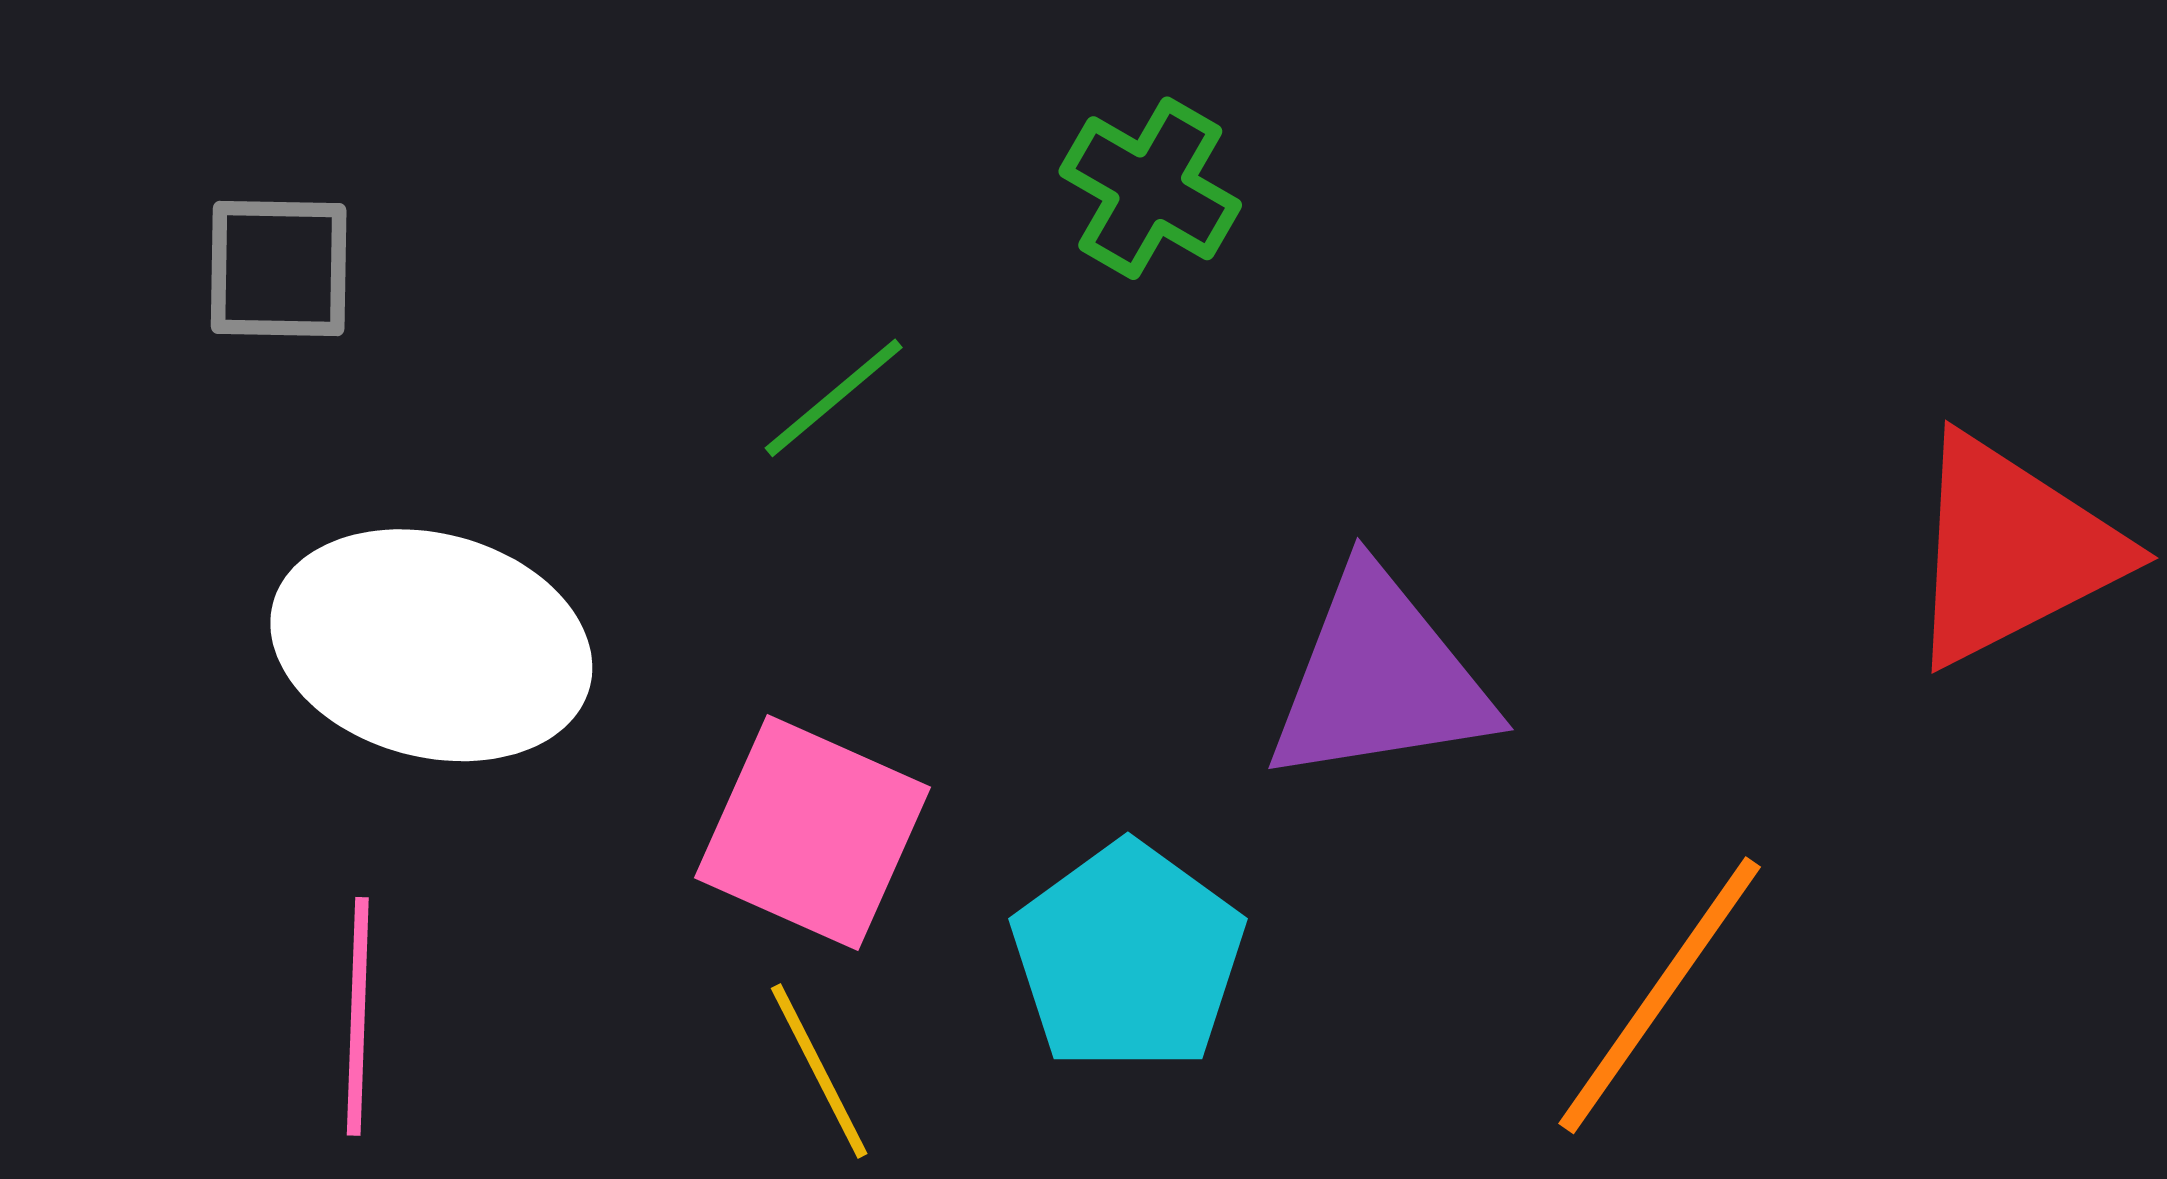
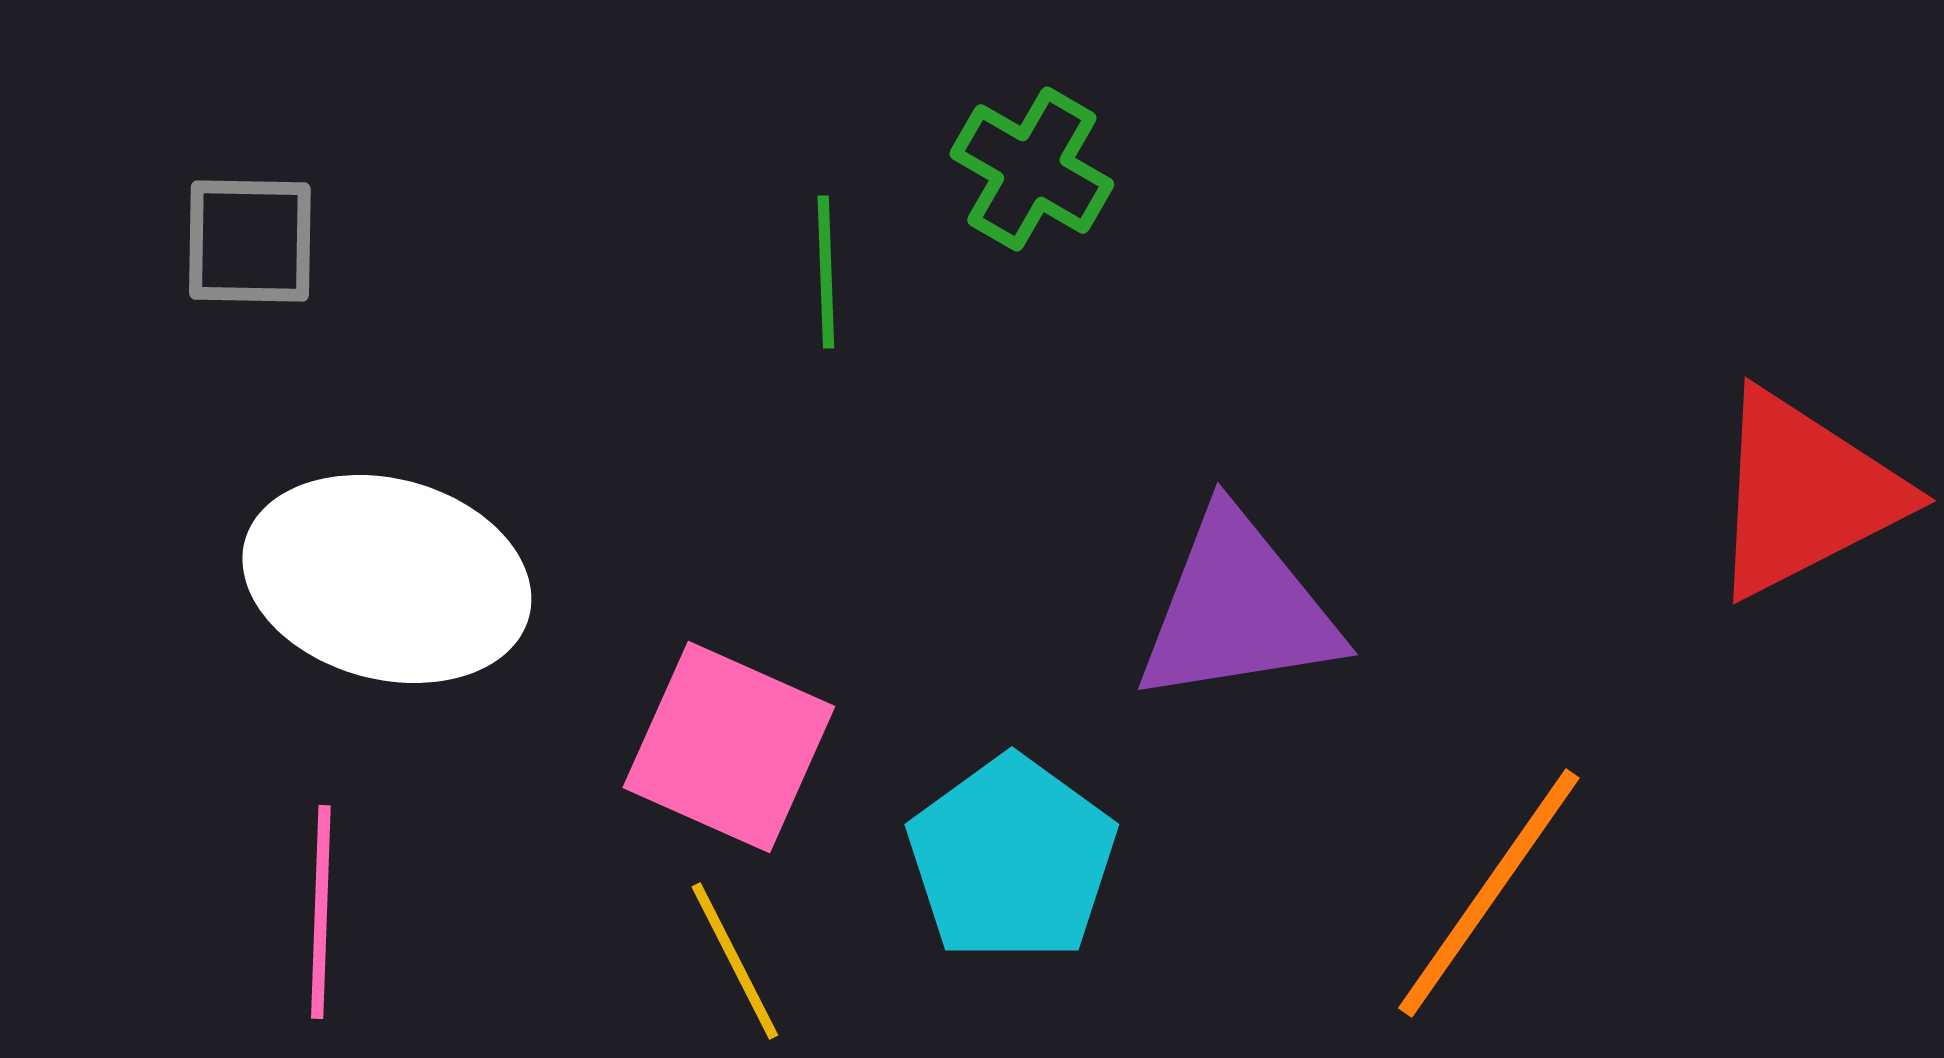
green line: (834, 398) -> (826, 272), moved, turned -52

